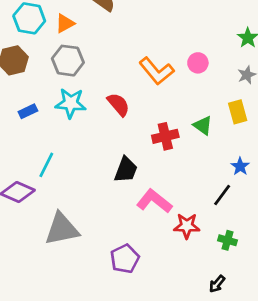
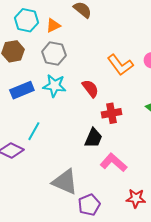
blue rectangle: (28, 111) -> (22, 90), size x1.6
red cross: (165, 136) -> (111, 113), moved
red star: (187, 226) -> (136, 198), moved
gray triangle: (62, 229) -> (65, 182), moved, turned 32

